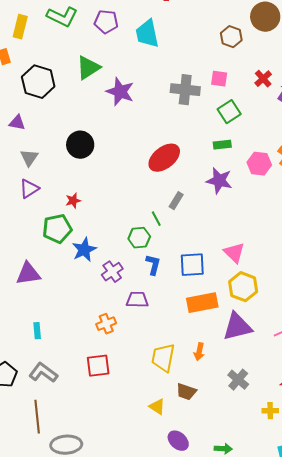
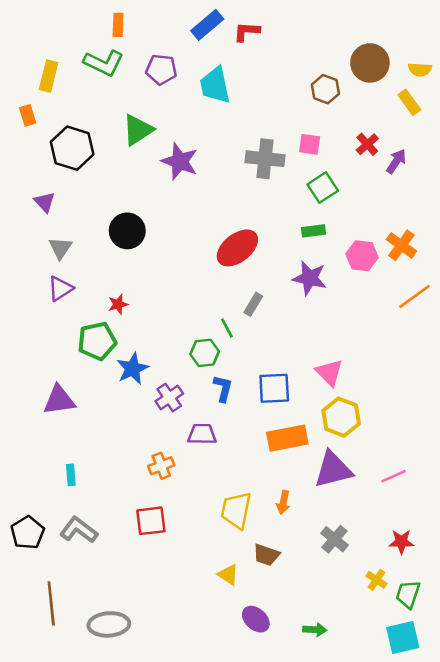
purple triangle: (17, 123) -> (45, 202), turned 36
yellow cross: (270, 411) -> (376, 580), turned 35
brown line: (37, 417) -> (51, 603), moved

